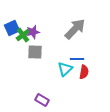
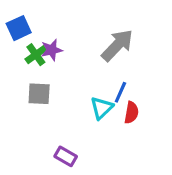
blue square: (12, 28) -> (19, 28), moved
gray square: (35, 52) -> (39, 94), moved
blue line: (77, 59) -> (120, 92), turned -64

